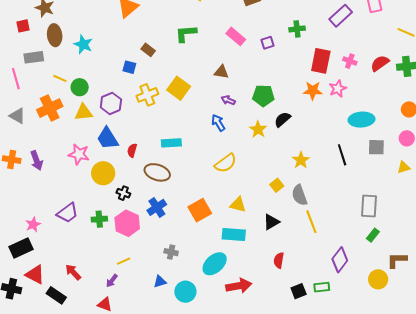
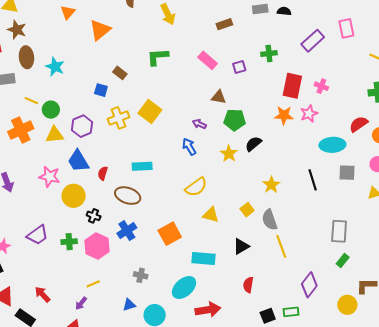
red semicircle: (380, 63) -> (359, 124), moved
brown triangle: (221, 72) -> (219, 97), moved
yellow triangle: (238, 205) -> (211, 215), moved

